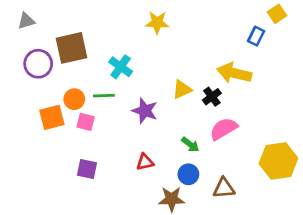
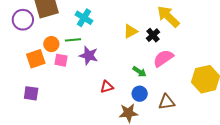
yellow arrow: (234, 73) -> (168, 17), turned 35
purple star: (145, 111) -> (89, 55), moved
purple square: (87, 169) -> (31, 93), moved

